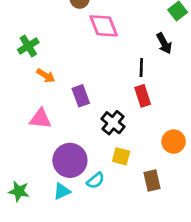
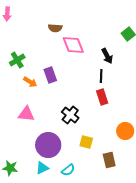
black arrow: (164, 43) -> (107, 56), moved
purple rectangle: (81, 96) -> (50, 75), moved
black cross: (113, 123) -> (70, 115), moved
cyan semicircle: (96, 181) -> (68, 170), moved

